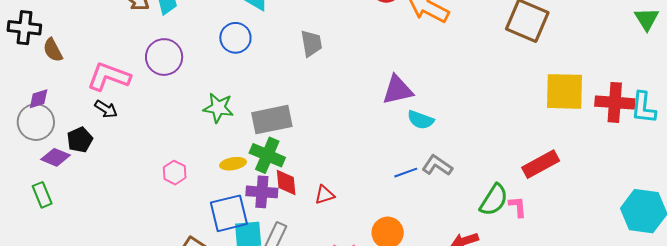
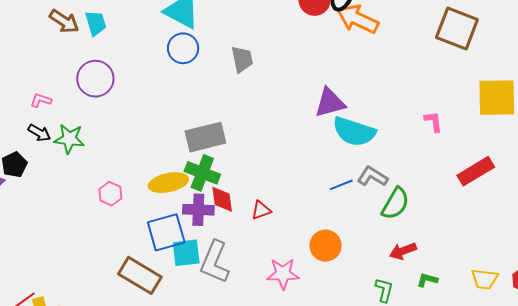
blue circle: (235, 38) -> (183, 48), moved
pink L-shape: (109, 77) -> (41, 100), size x0.5
green star: (218, 108) -> (69, 139), moved
cyan semicircle: (421, 120) -> (354, 132), size x1.6
yellow ellipse: (233, 164) -> (168, 183), size x1.5
green semicircle: (494, 200) -> (395, 204), moved
pink L-shape: (518, 207) -> (433, 122), moved

